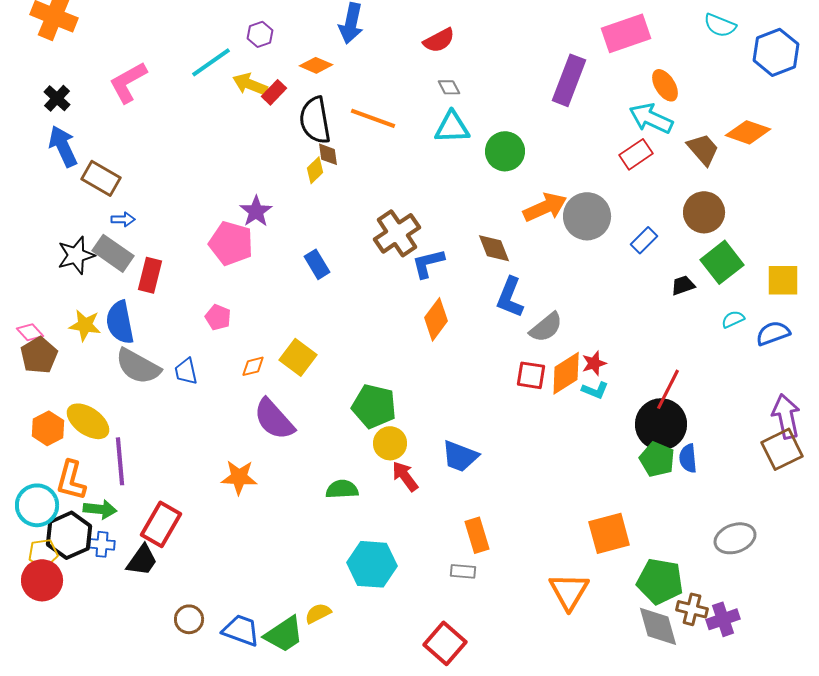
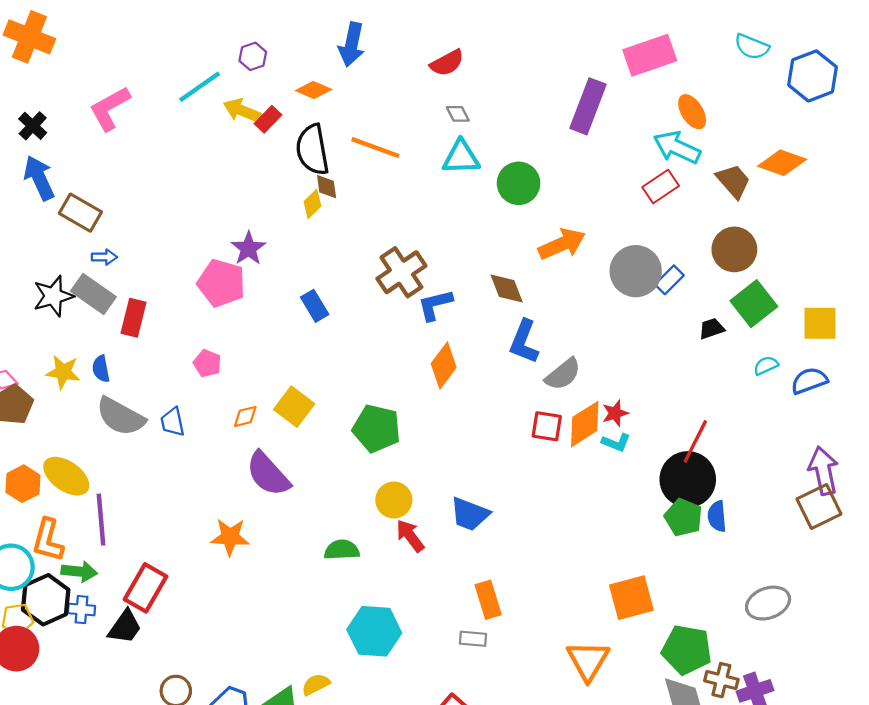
gray circle: (587, 216) -> (636, 271), moved
blue semicircle: (120, 322) -> (101, 369), size x0.6
green pentagon: (374, 406) -> (376, 428), moved

